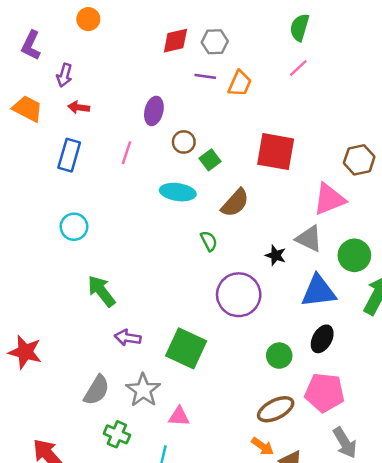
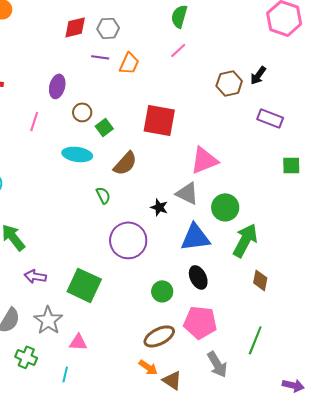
brown hexagon: (359, 160) -> (229, 83), moved
black ellipse: (322, 339) -> (198, 277), turned -55

